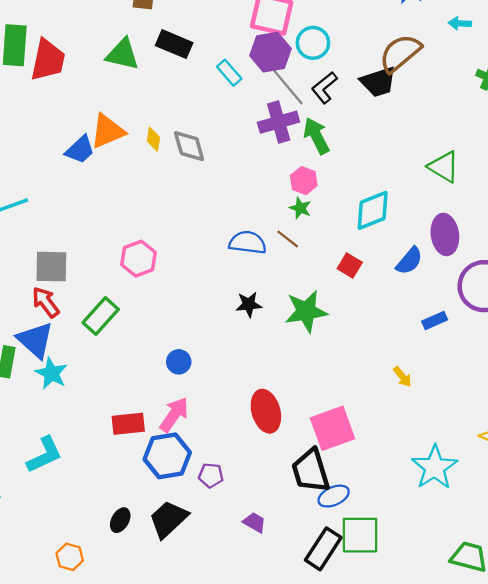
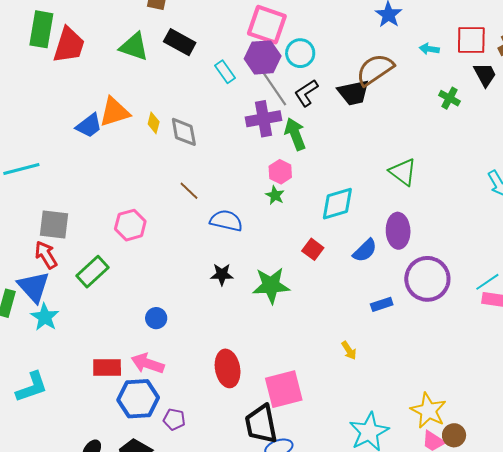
brown line: (288, 239) -> (189, 191), moved
pink arrow: (174, 415) -> (148, 364), turned -112

